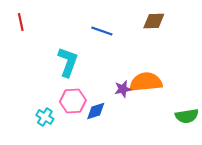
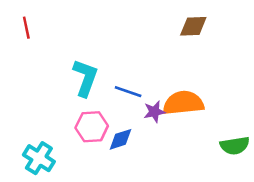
blue line: (102, 31) -> (128, 92), moved
cyan cross: (45, 117) -> (39, 158), moved, size x1.4

